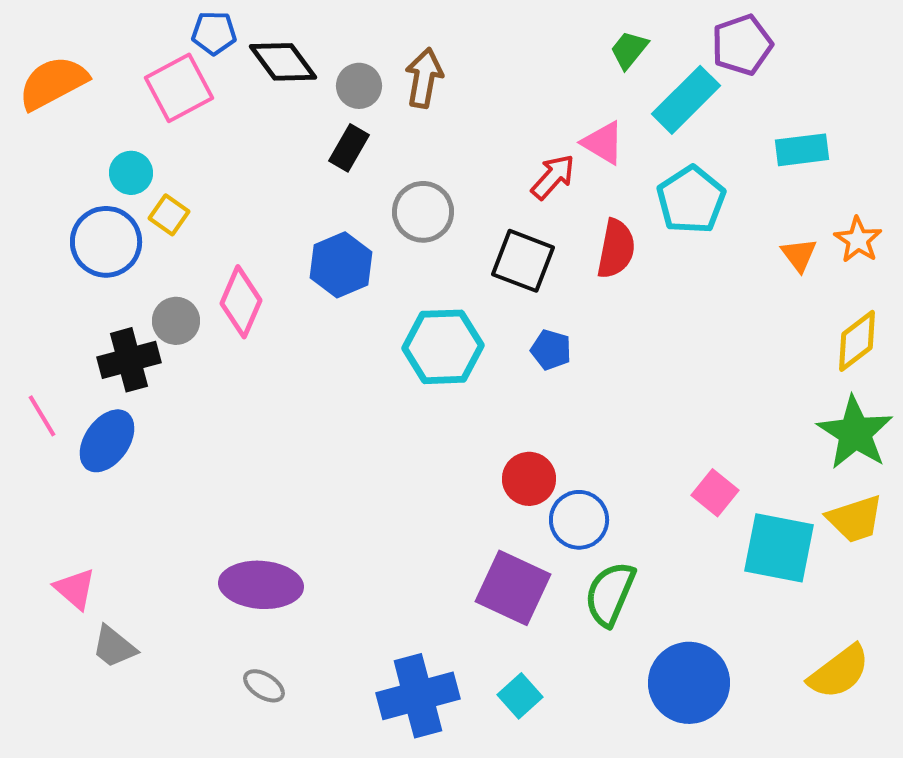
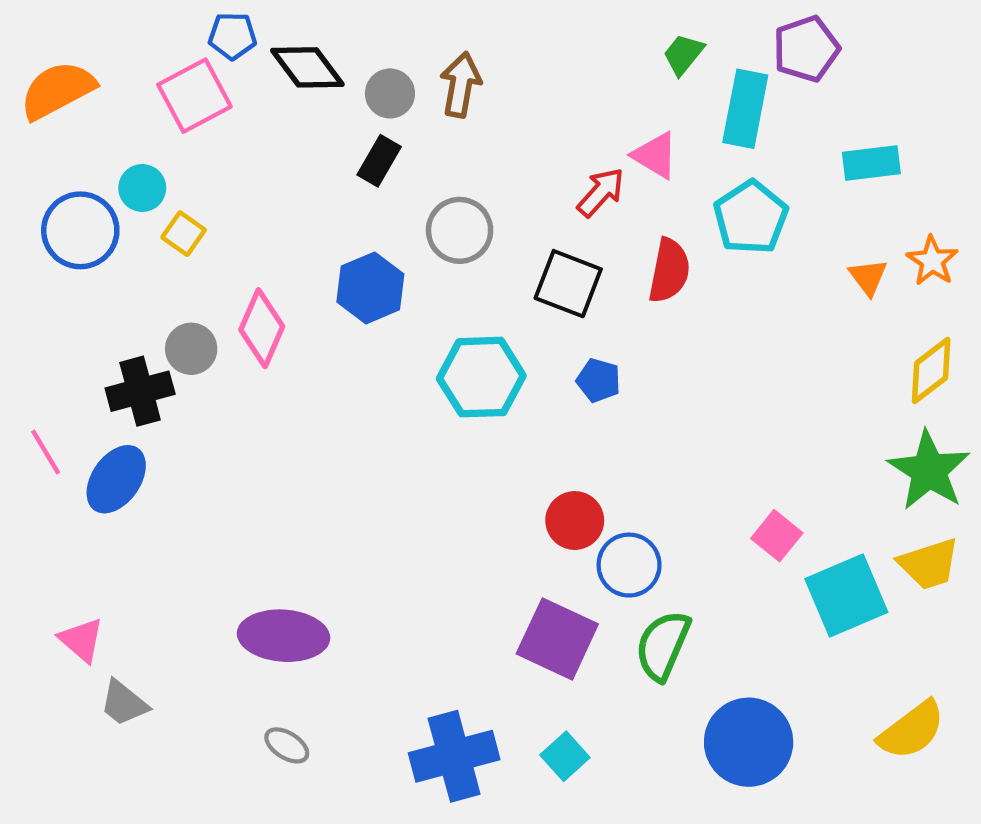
cyan rectangle: (686, 100) -> (745, 109), turned -34
blue circle: (106, 242) -> (80, 230), moved
cyan square: (779, 548) -> (846, 595), turned -34

